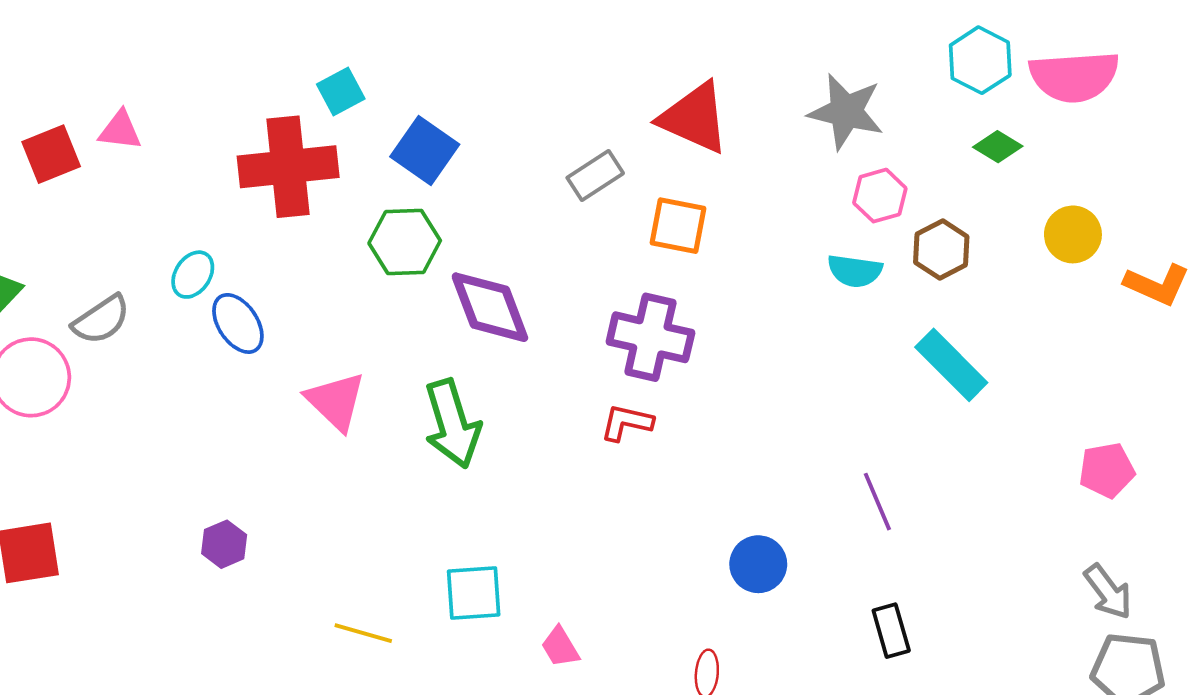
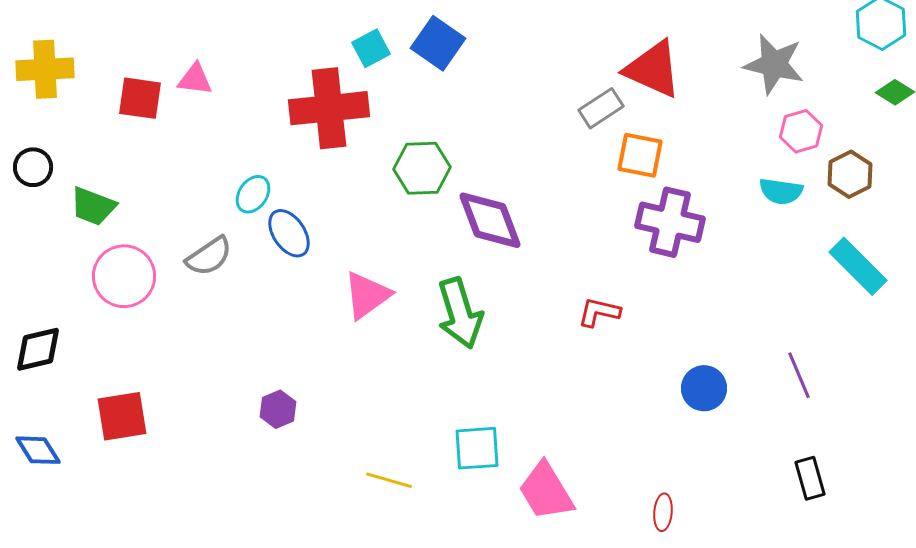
blue square: (425, 150) -> (438, 43), moved
red square: (51, 154) -> (140, 98), turned 30
gray rectangle: (595, 176) -> (601, 108), moved
gray semicircle: (101, 320) -> (209, 256), moved
purple cross: (650, 337) -> (670, 222), moved
pink triangle: (336, 401) -> (367, 295), turned 40
blue circle: (758, 564) -> (704, 388), moved
pink trapezoid: (560, 647) -> (546, 491), size x1.8

